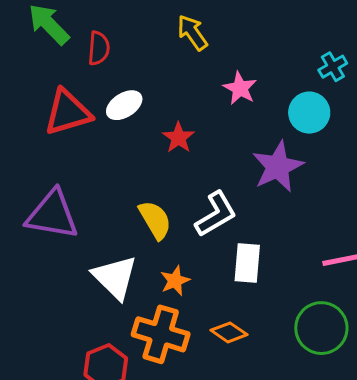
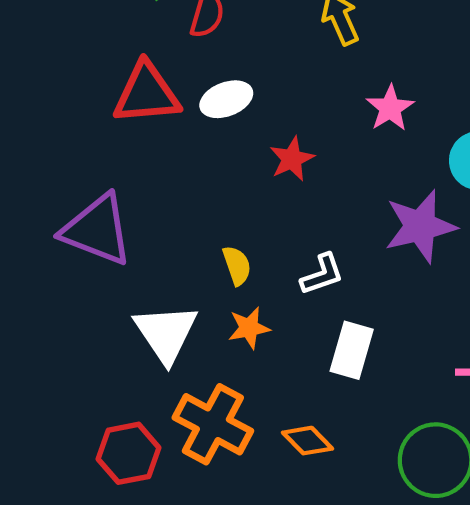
white L-shape: (216, 214) -> (322, 274), size x0.7
yellow semicircle: (155, 220) -> (237, 265), size x0.7
orange star: (175, 281) -> (249, 328), moved

